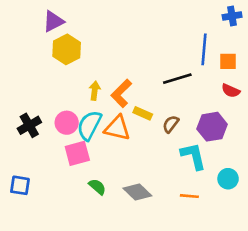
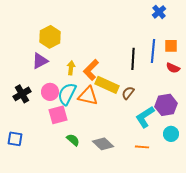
blue cross: (232, 16) -> (159, 12), moved, turned -32
purple triangle: (53, 21) -> (40, 61), moved
blue line: (204, 49) -> (153, 51), moved
black line: (177, 79) -> (133, 59), turned -70
yellow rectangle: (143, 113) -> (107, 85), size x1.6
purple hexagon: (212, 127) -> (166, 105), moved
cyan L-shape: (193, 156) -> (145, 117), turned -110

